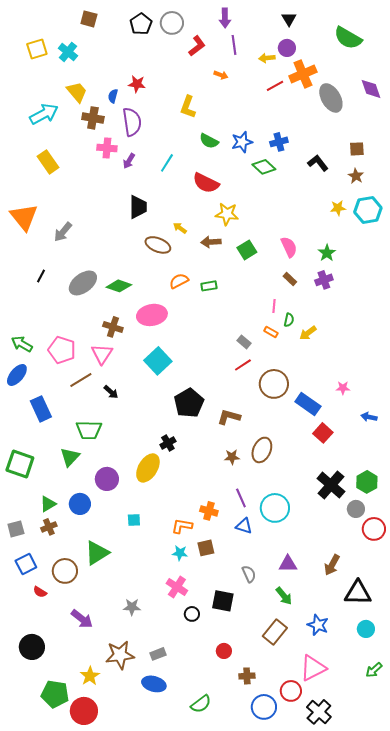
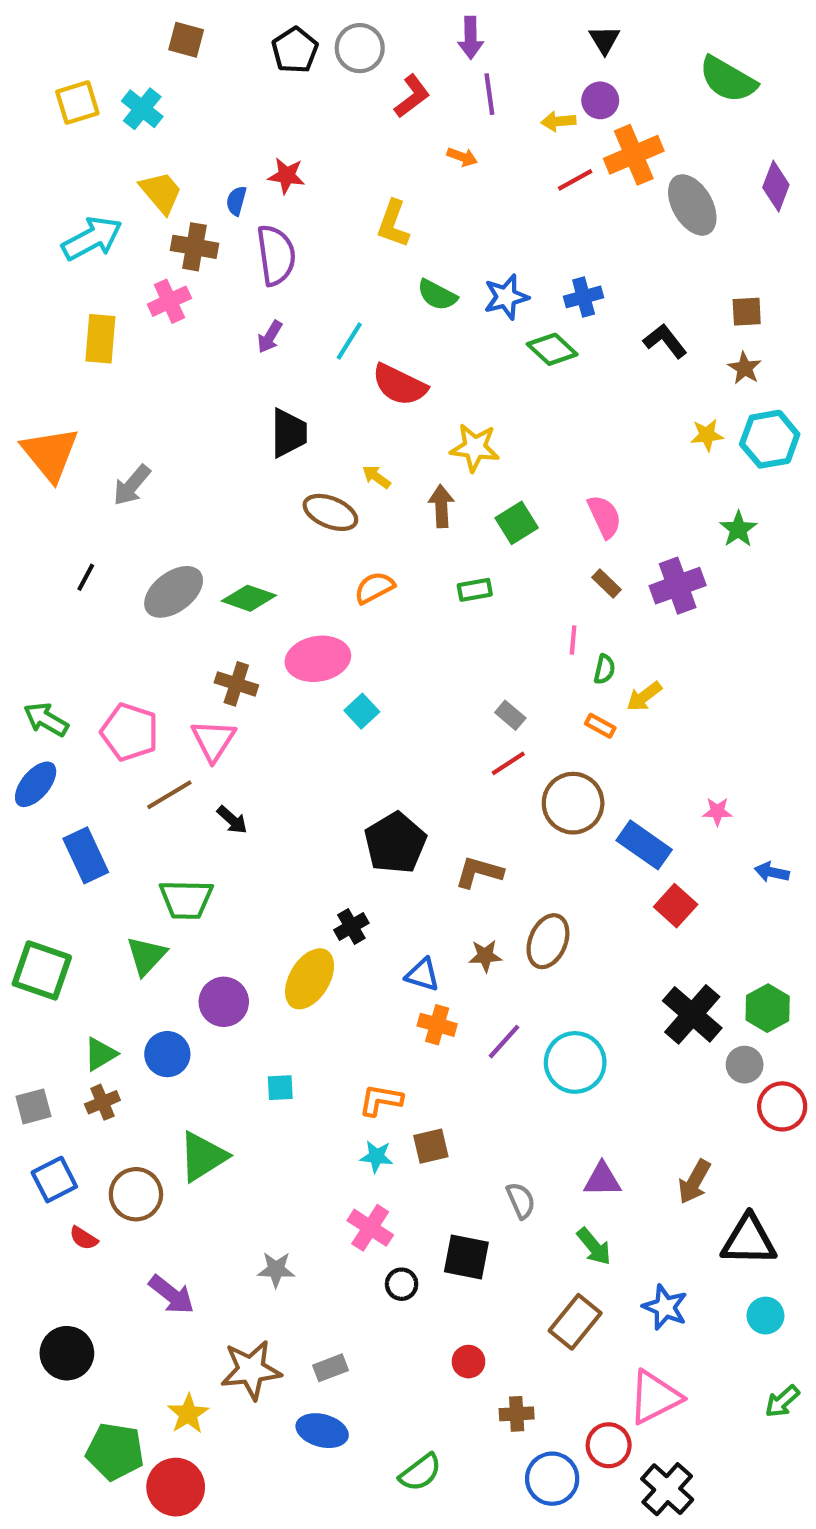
purple diamond: (371, 89) -> (776, 186), turned 40
pink cross: (107, 148) -> (169, 301), moved, turned -30
yellow rectangle: (48, 162) -> (100, 339), turned 40
red semicircle: (206, 183) -> (399, 385), moved
brown arrow: (211, 242) -> (441, 506), turned 90
green star: (327, 253) -> (738, 529), moved
purple cross: (324, 280) -> (678, 586), size x1.4
green rectangle: (209, 286) -> (475, 590), moved
orange rectangle: (271, 332) -> (600, 726), moved
cyan square: (158, 361) -> (362, 711), moved, size x0.6
purple line: (241, 498) -> (504, 1042), turned 66
orange cross: (209, 511) -> (437, 1025), moved
blue triangle: (244, 526) -> (422, 975), moved

